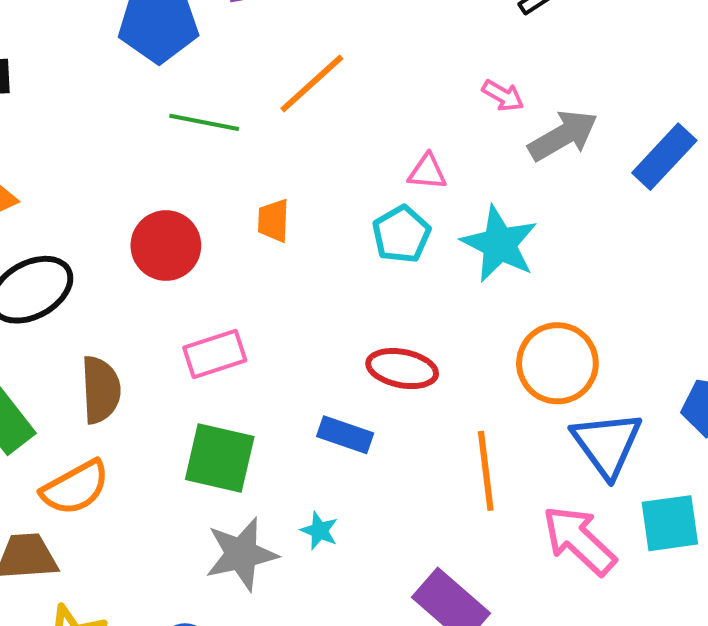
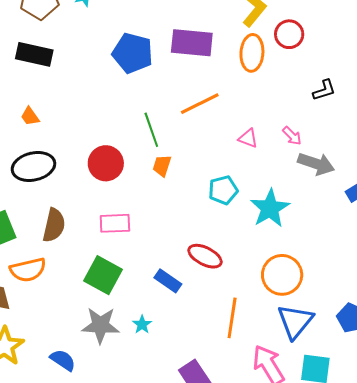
green line: (204, 122) -> (151, 130), moved, turned 44
gray arrow: (563, 136) -> (316, 164), turned 33
pink triangle: (427, 172) -> (248, 138), moved

